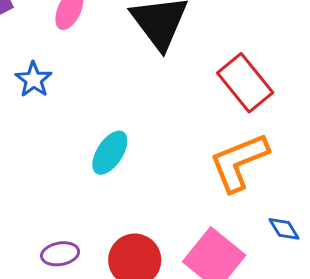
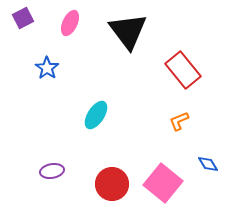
orange L-shape: (239, 162) -> (179, 121), size x0.5
purple ellipse: (60, 254) -> (52, 171), moved

